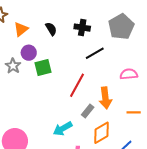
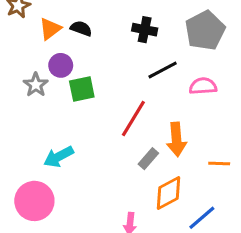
black semicircle: (51, 29) -> (81, 28), moved, turned -40
pink semicircle: (129, 74) -> (203, 86), moved
cyan arrow: (63, 129) -> (59, 157), moved

